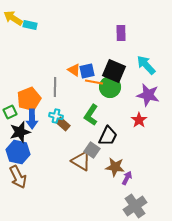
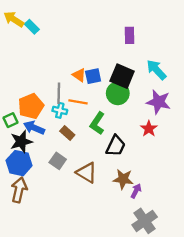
cyan rectangle: (30, 25) -> (32, 27), turned 32
orange line: (94, 82) -> (78, 102), moved
cyan cross: (56, 116) -> (60, 110), moved
blue arrow: (32, 119) -> (34, 128), turned 114
gray square: (92, 150) -> (58, 161), moved
brown arrow: (18, 177) -> (19, 190), turned -140

